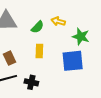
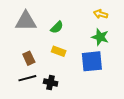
yellow arrow: (58, 21) -> (101, 14), moved
yellow rectangle: (39, 51) -> (59, 51), turned -72

